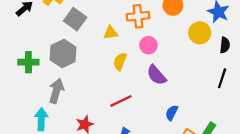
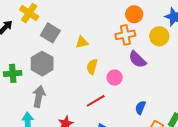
orange cross: (138, 16) -> (125, 35), moved
pink circle: (148, 45) -> (115, 78), moved
purple semicircle: (156, 75) -> (137, 59), moved

